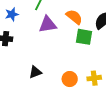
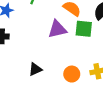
purple triangle: (48, 24) -> (57, 29), moved

